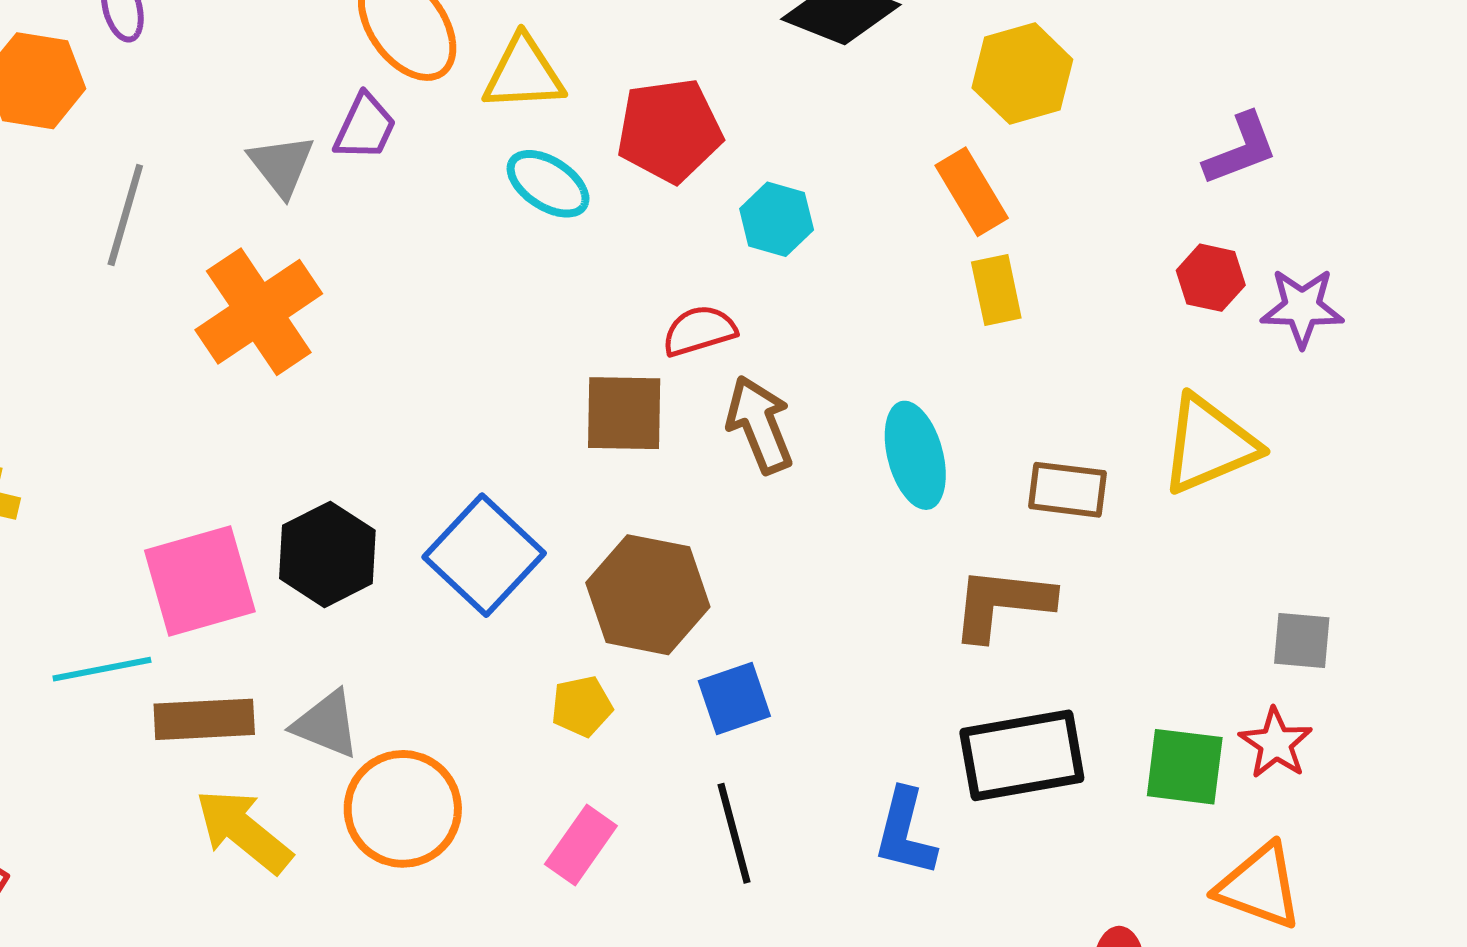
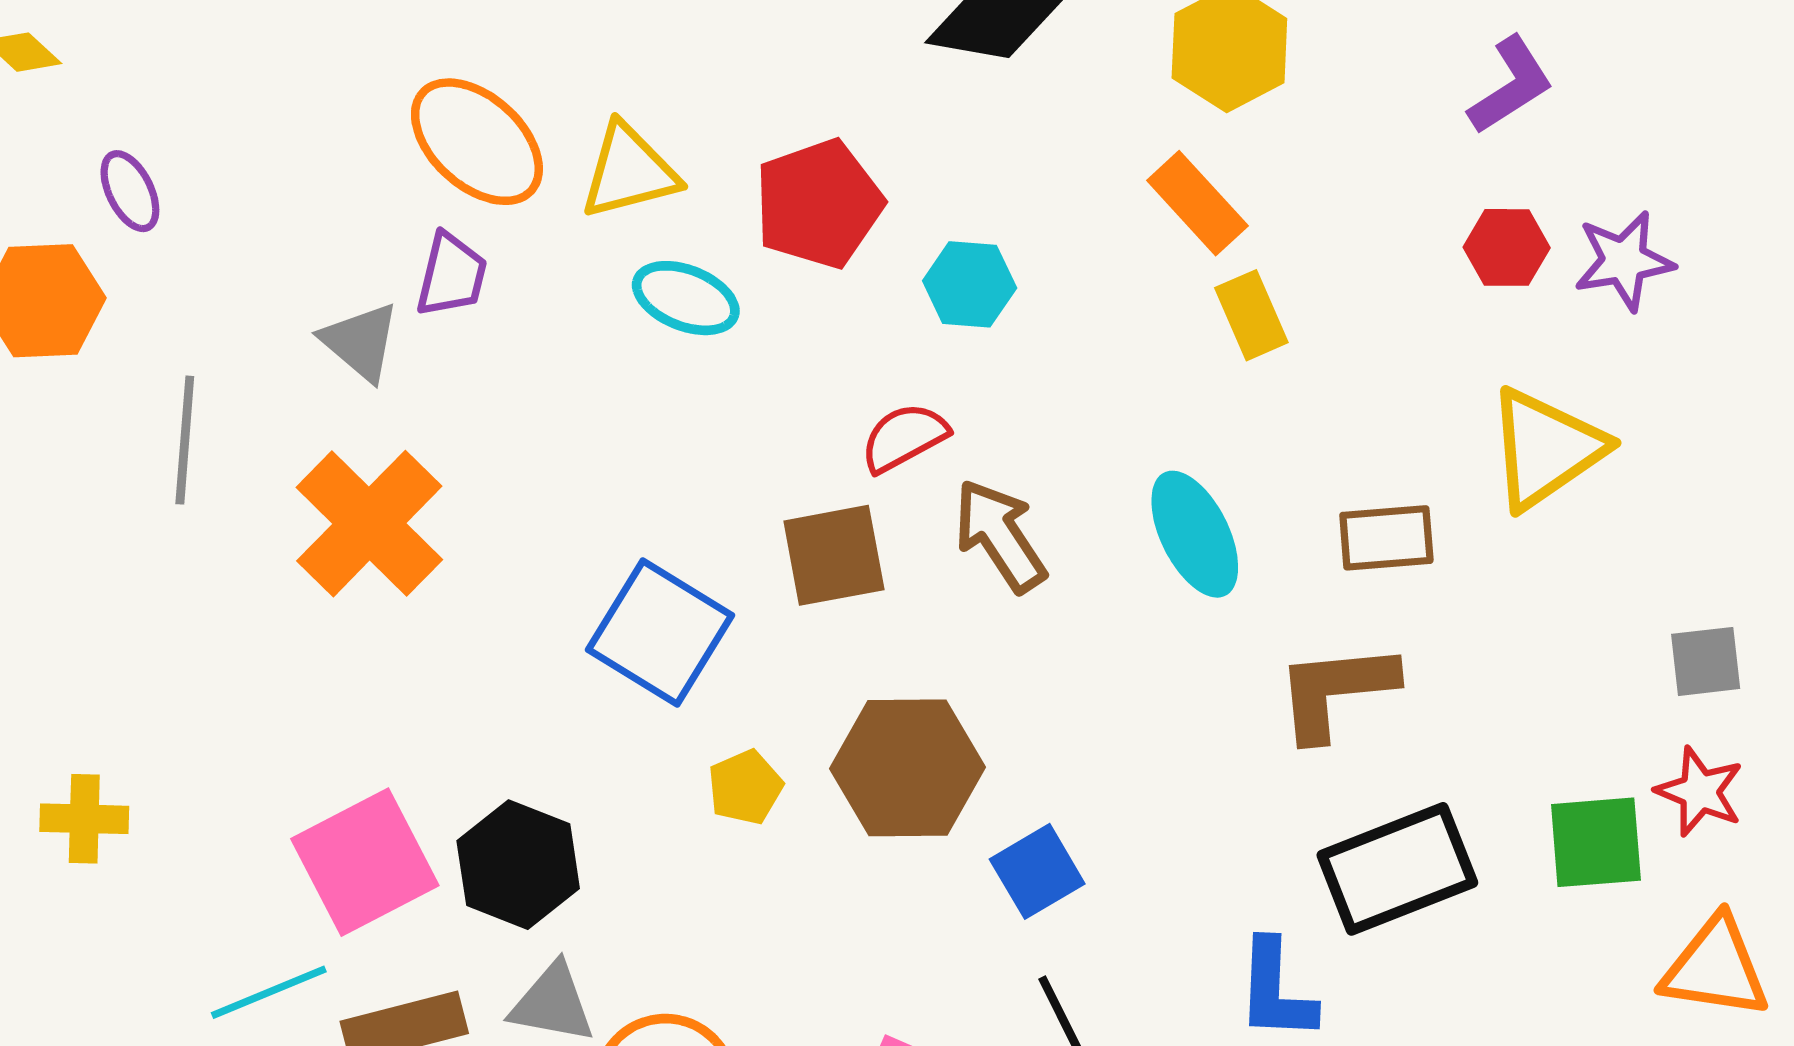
black hexagon: (327, 554) -> (518, 865), moved
blue square: (484, 555) -> (660, 633), moved
yellow pentagon: (582, 706) -> (745, 787), moved

